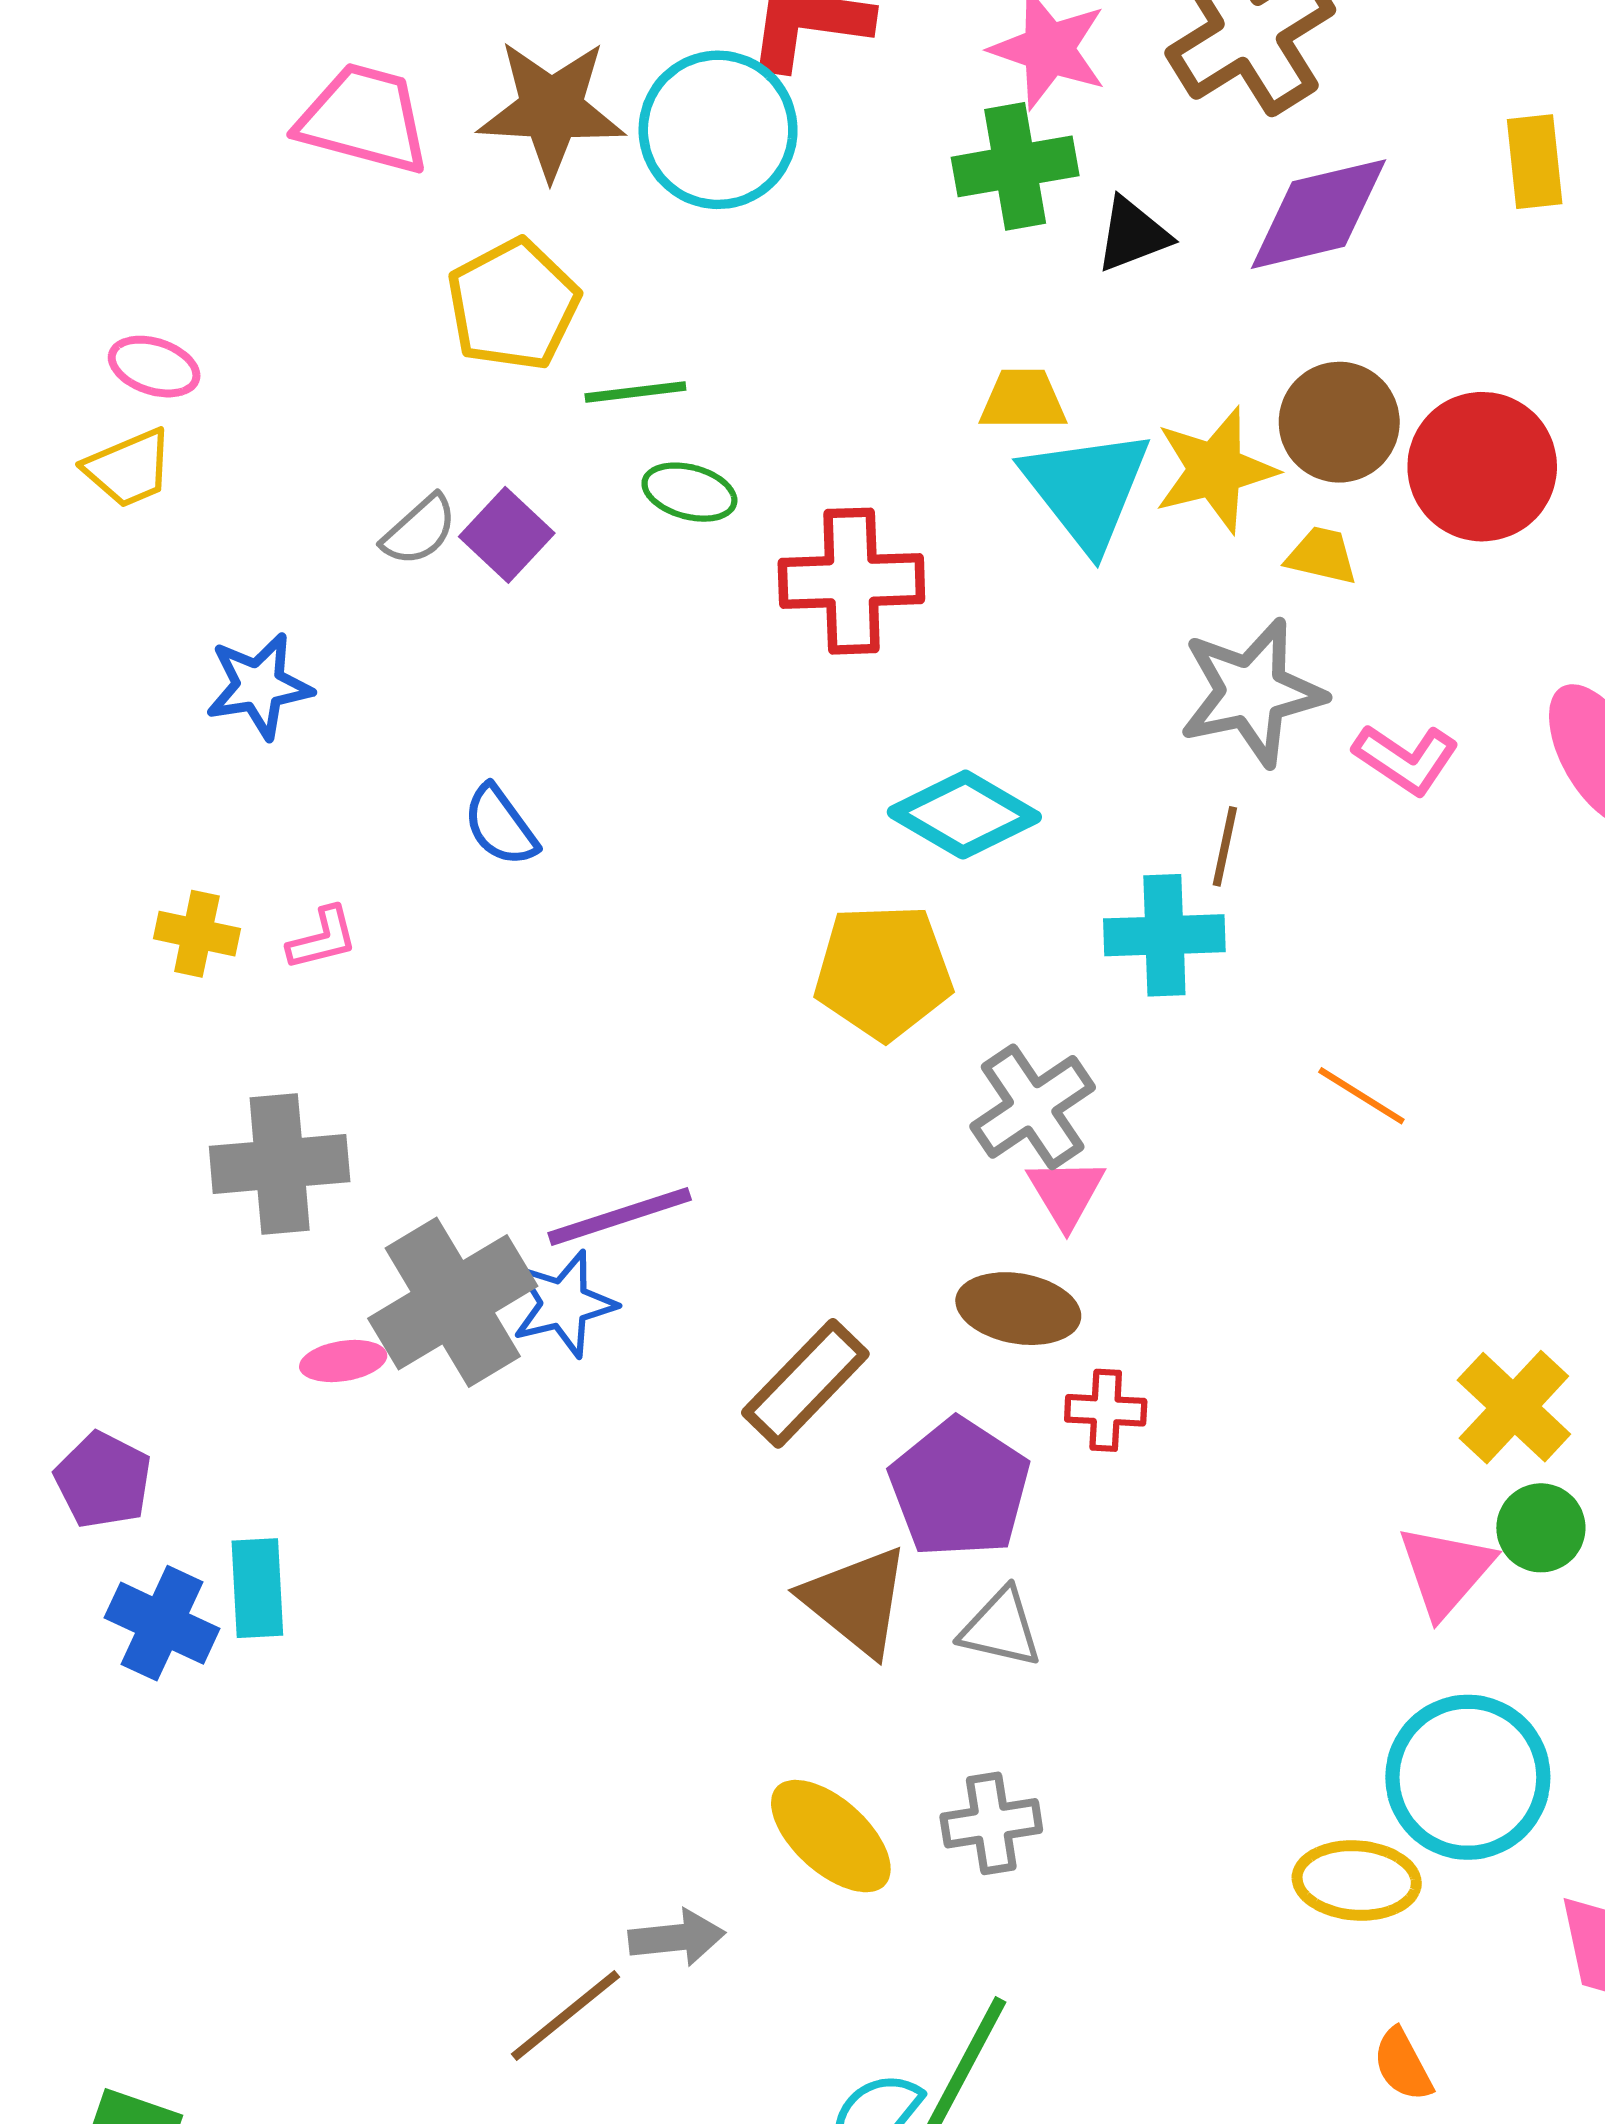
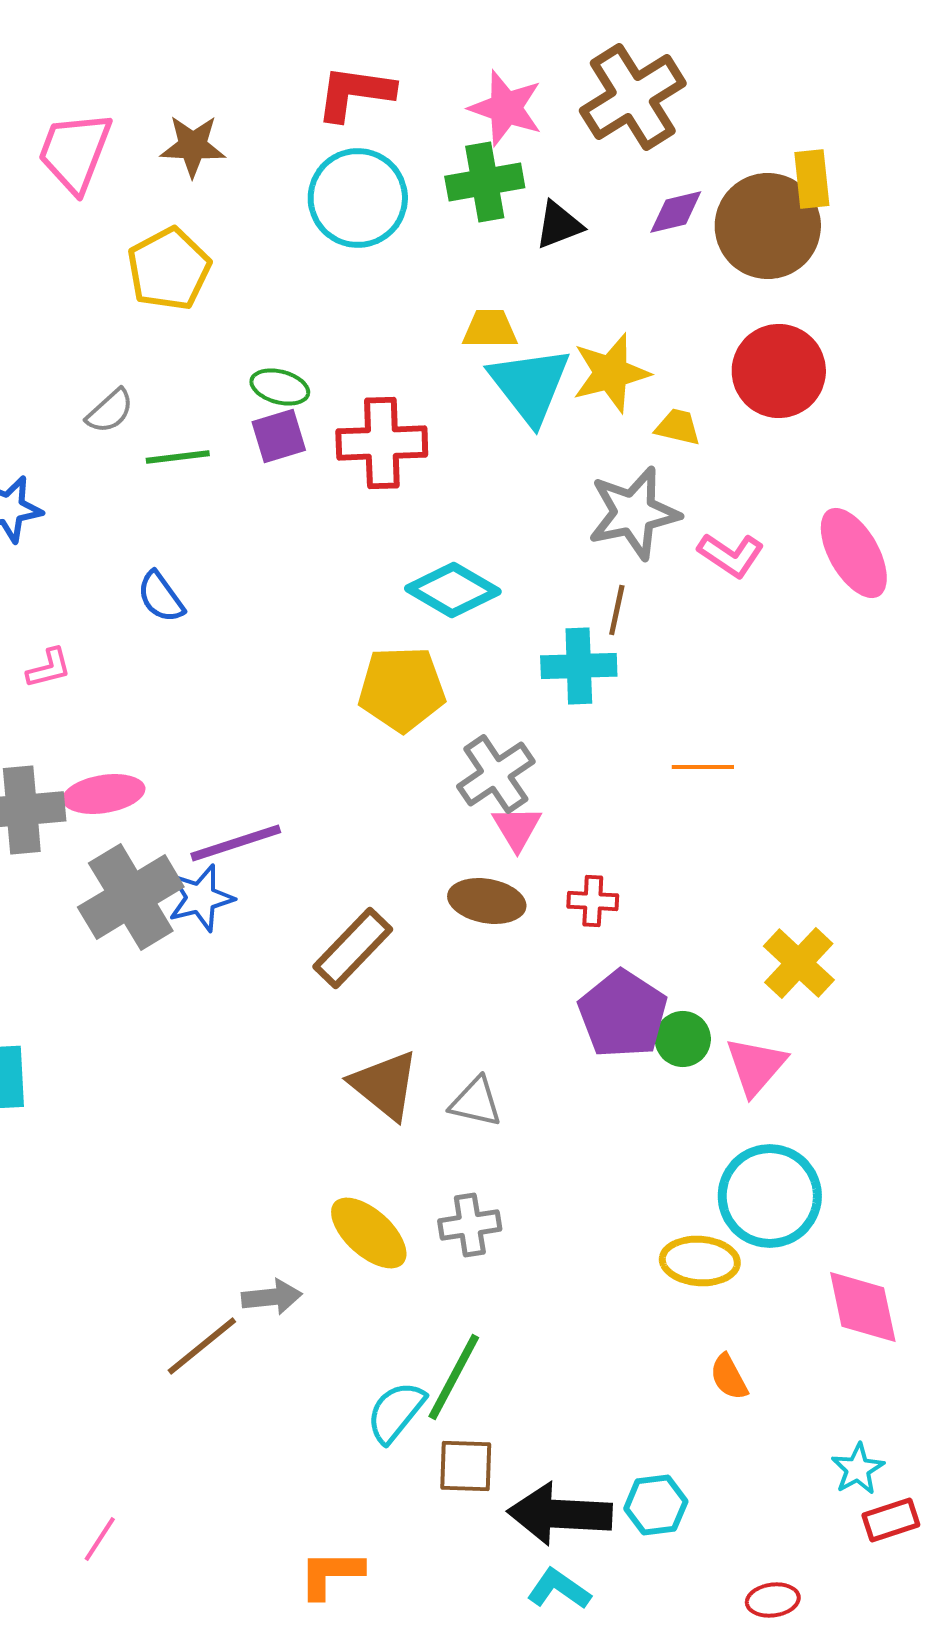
brown star: (551, 109) -> (193, 146), size x0.7
pink trapezoid: (364, 119) -> (75, 152), turned -84
cyan circle: (718, 130) -> (358, 198), moved
purple diamond: (1319, 214) -> (676, 212), size x0.6
green line: (635, 392) -> (178, 457), moved
brown circle: (1339, 422) -> (768, 226), moved, size x1.4
purple square: (507, 535) -> (279, 436), moved, turned 30
orange line: (1361, 1096) -> (703, 767), turned -32
pink ellipse: (343, 1361) -> (104, 794), moved, size x1.5
red cross: (1106, 1410) -> (593, 901), moved
purple pentagon: (960, 1488) -> (623, 1014), moved
green circle: (1541, 1528) -> (683, 1039), moved

